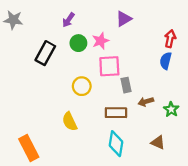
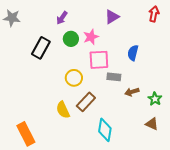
red arrow: (170, 39) -> (154, 14), moved
blue semicircle: (166, 61) -> (133, 53), moved
gray rectangle: (126, 85) -> (114, 77), turned -72
brown rectangle: (116, 113) -> (86, 102), moved, turned -48
brown triangle: (158, 142) -> (152, 124), moved

